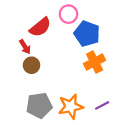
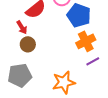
gray pentagon: (39, 105) -> (20, 75), moved
purple line: (102, 105) -> (93, 61), moved

